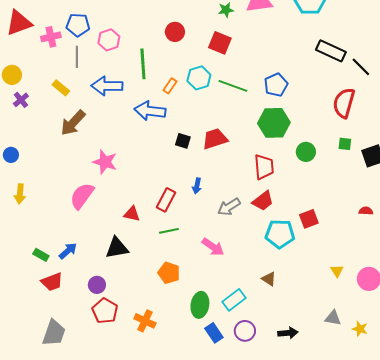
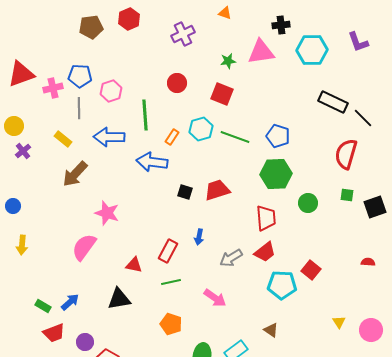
blue pentagon: (276, 85) -> (278, 136), turned -30
red square: (309, 219) -> (311, 270), turned -30
purple circle: (97, 285) -> (85, 342), moved

